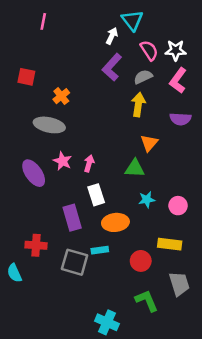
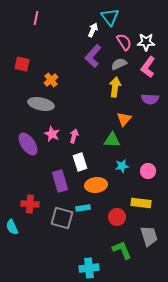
cyan cross: (107, 322) -> (89, 268), turned -30

